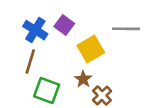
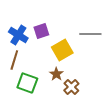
purple square: (64, 25) -> (41, 31), turned 35

